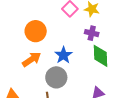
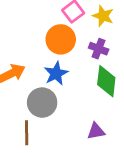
orange circle: (36, 31) -> (61, 39), moved

